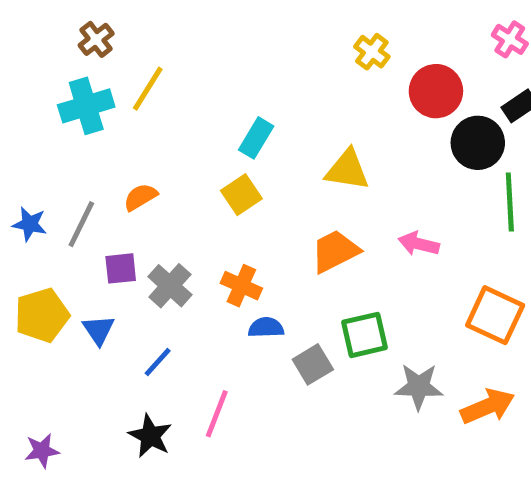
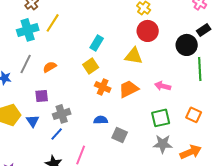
red circle: (436, 91) -> (148, 31), moved
gray line: (81, 224) -> (26, 64), moved
gray cross: (170, 286) -> (62, 114), moved, turned 30
orange cross: (241, 286) -> (103, 87), moved
orange square: (495, 315) -> (194, 115), size x0.7
green square: (365, 335) -> (161, 118), moved
gray square: (313, 364) -> (120, 135), turned -35

